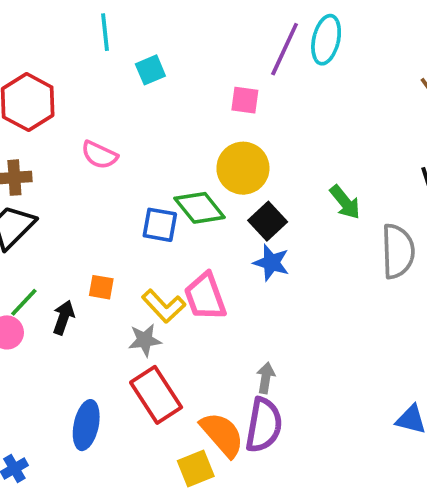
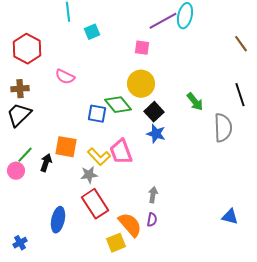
purple line: (285, 49) -> (163, 21), turned 36
orange square: (101, 287) -> (66, 147), size x1.6
purple semicircle: (264, 425) -> (152, 220), size x0.5

